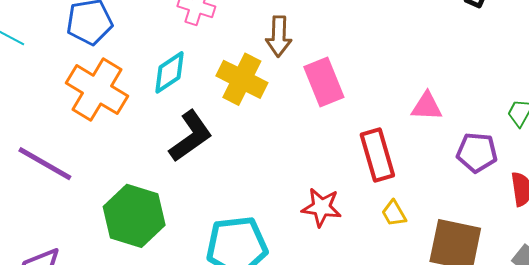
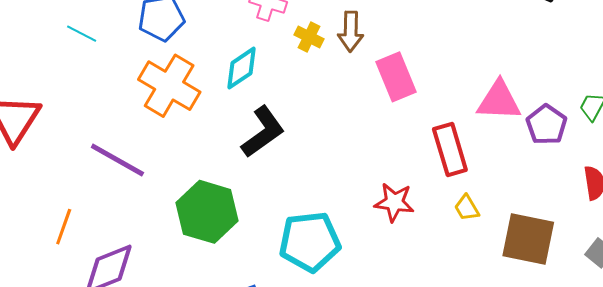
yellow cross: (242, 79) -> (309, 37), moved, size x0.6
pink triangle: (427, 106) -> (499, 101), size x1.4
purple pentagon: (477, 152) -> (546, 125), moved, turned 30

